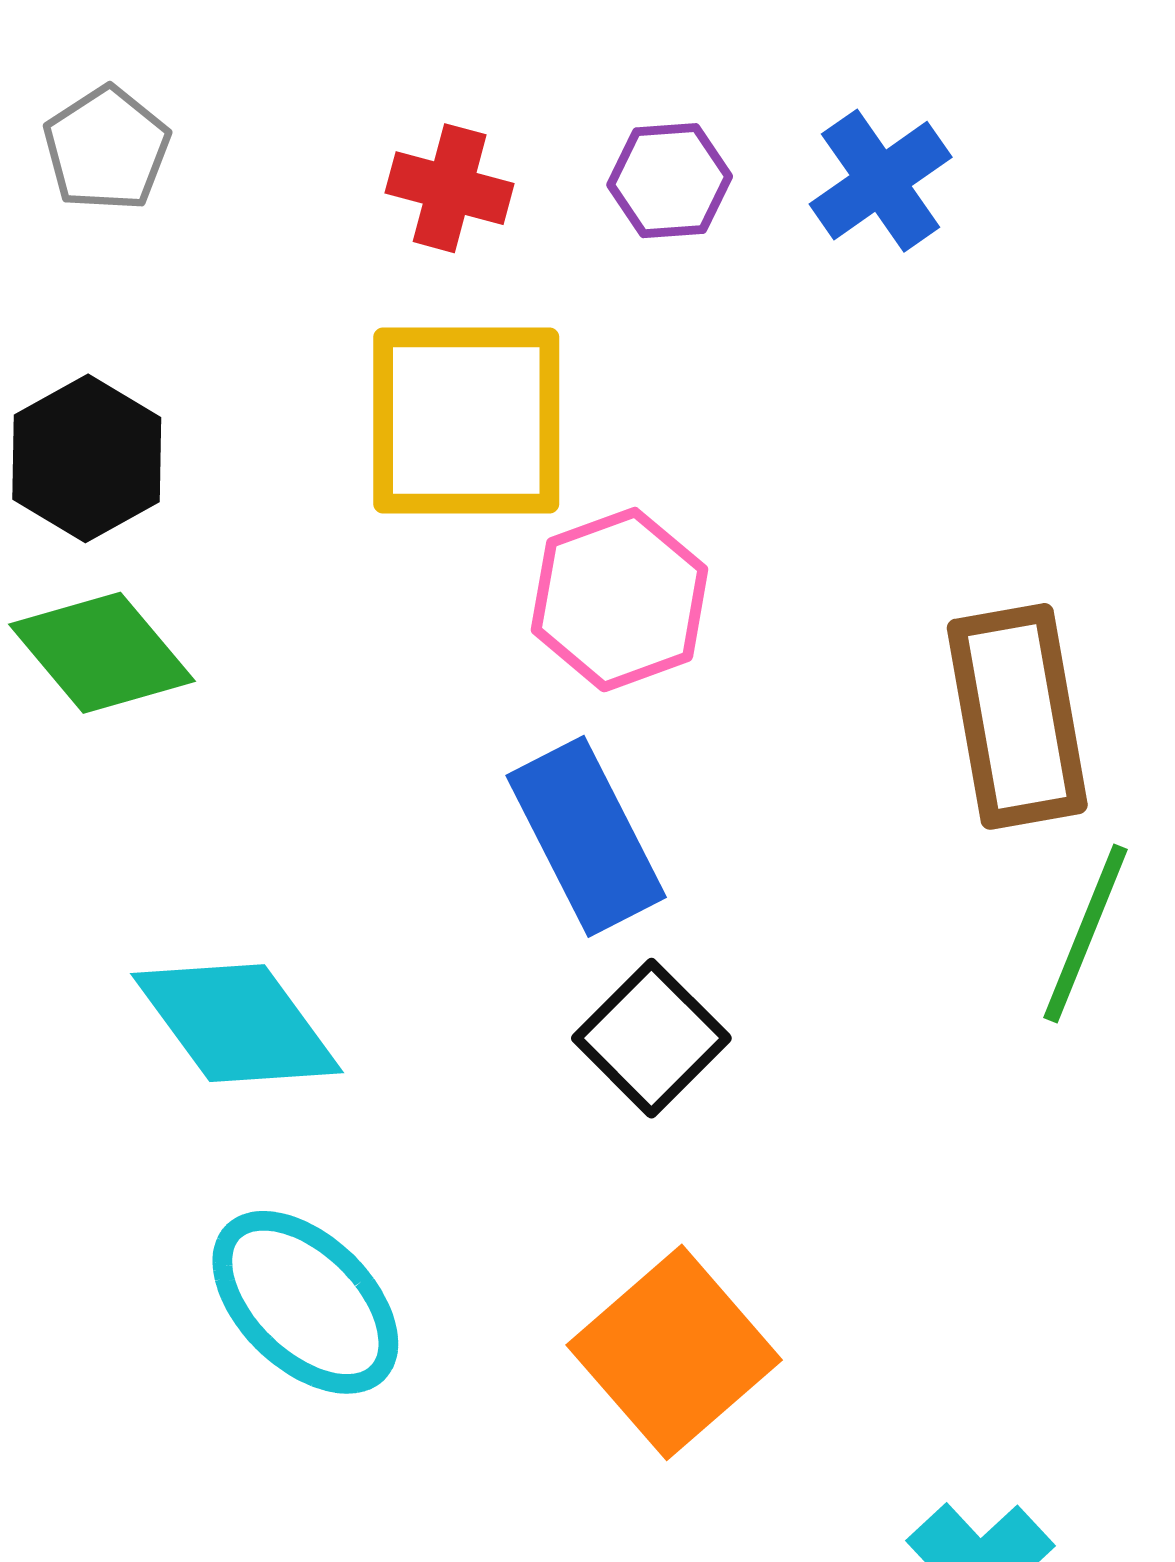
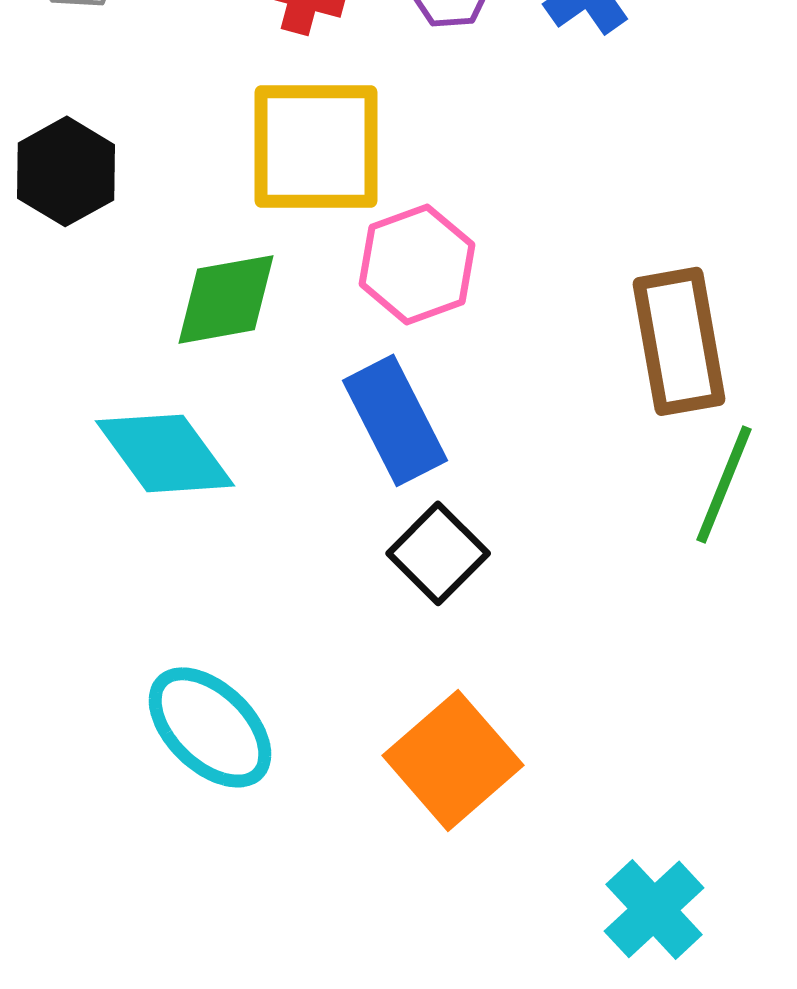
green diamond: (102, 653) -> (226, 299), moved, turned -60
cyan diamond: (237, 1023) -> (165, 453), moved

